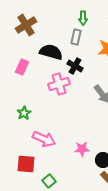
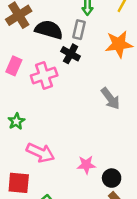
black semicircle: (51, 52) -> (49, 30), moved
black cross: (75, 66) -> (71, 54), moved
pink cross: (59, 84) -> (44, 76), moved

